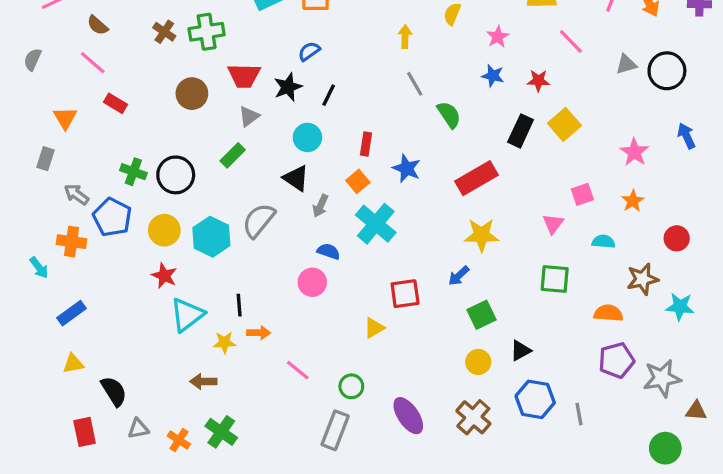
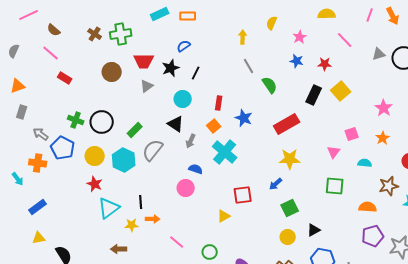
orange triangle: (65, 118) -> (18, 86), moved, turned 42
green rectangle: (233, 155) -> (135, 130), moved

